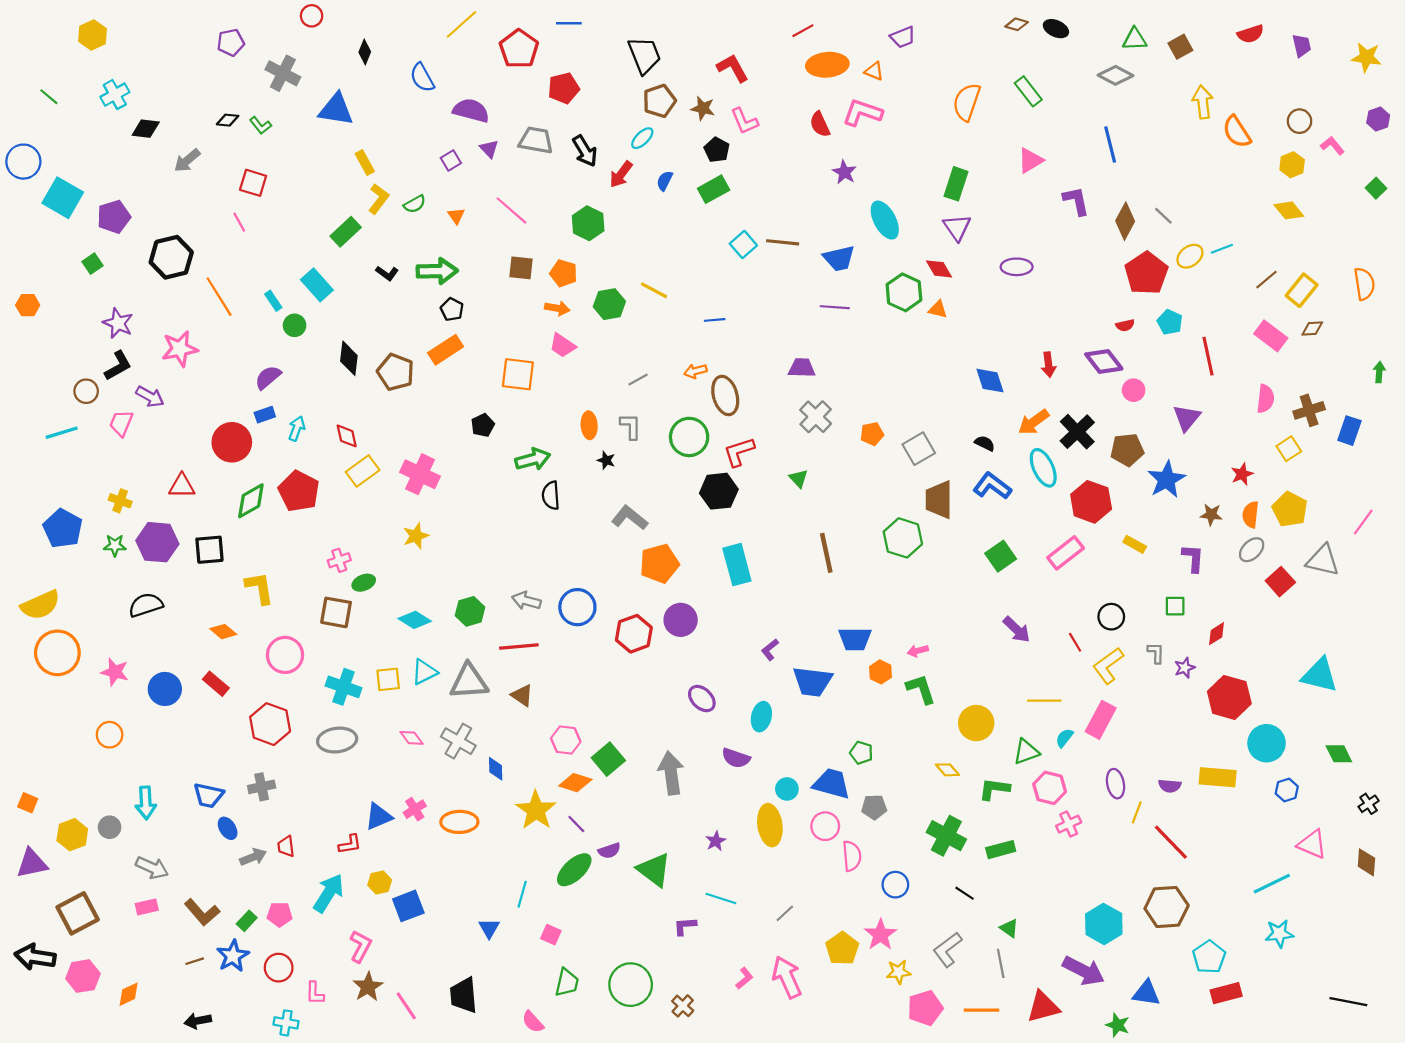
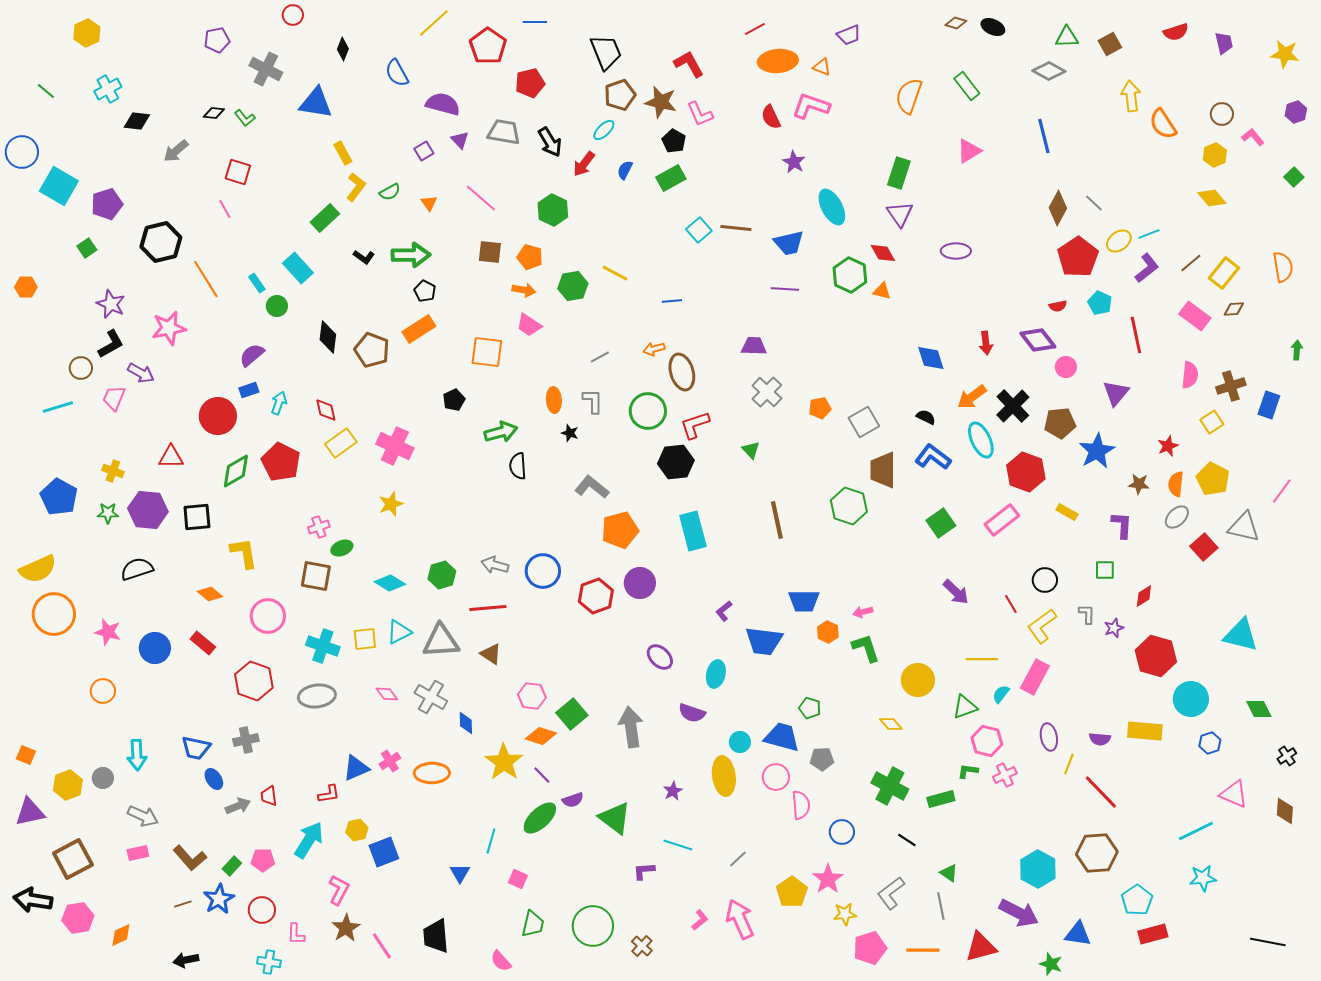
brown star: (703, 108) -> (661, 102), size x1.4
purple L-shape: (1076, 201) -> (1147, 268), moved, turned 64
green L-shape: (994, 789) -> (968, 771), moved, size x0.7

